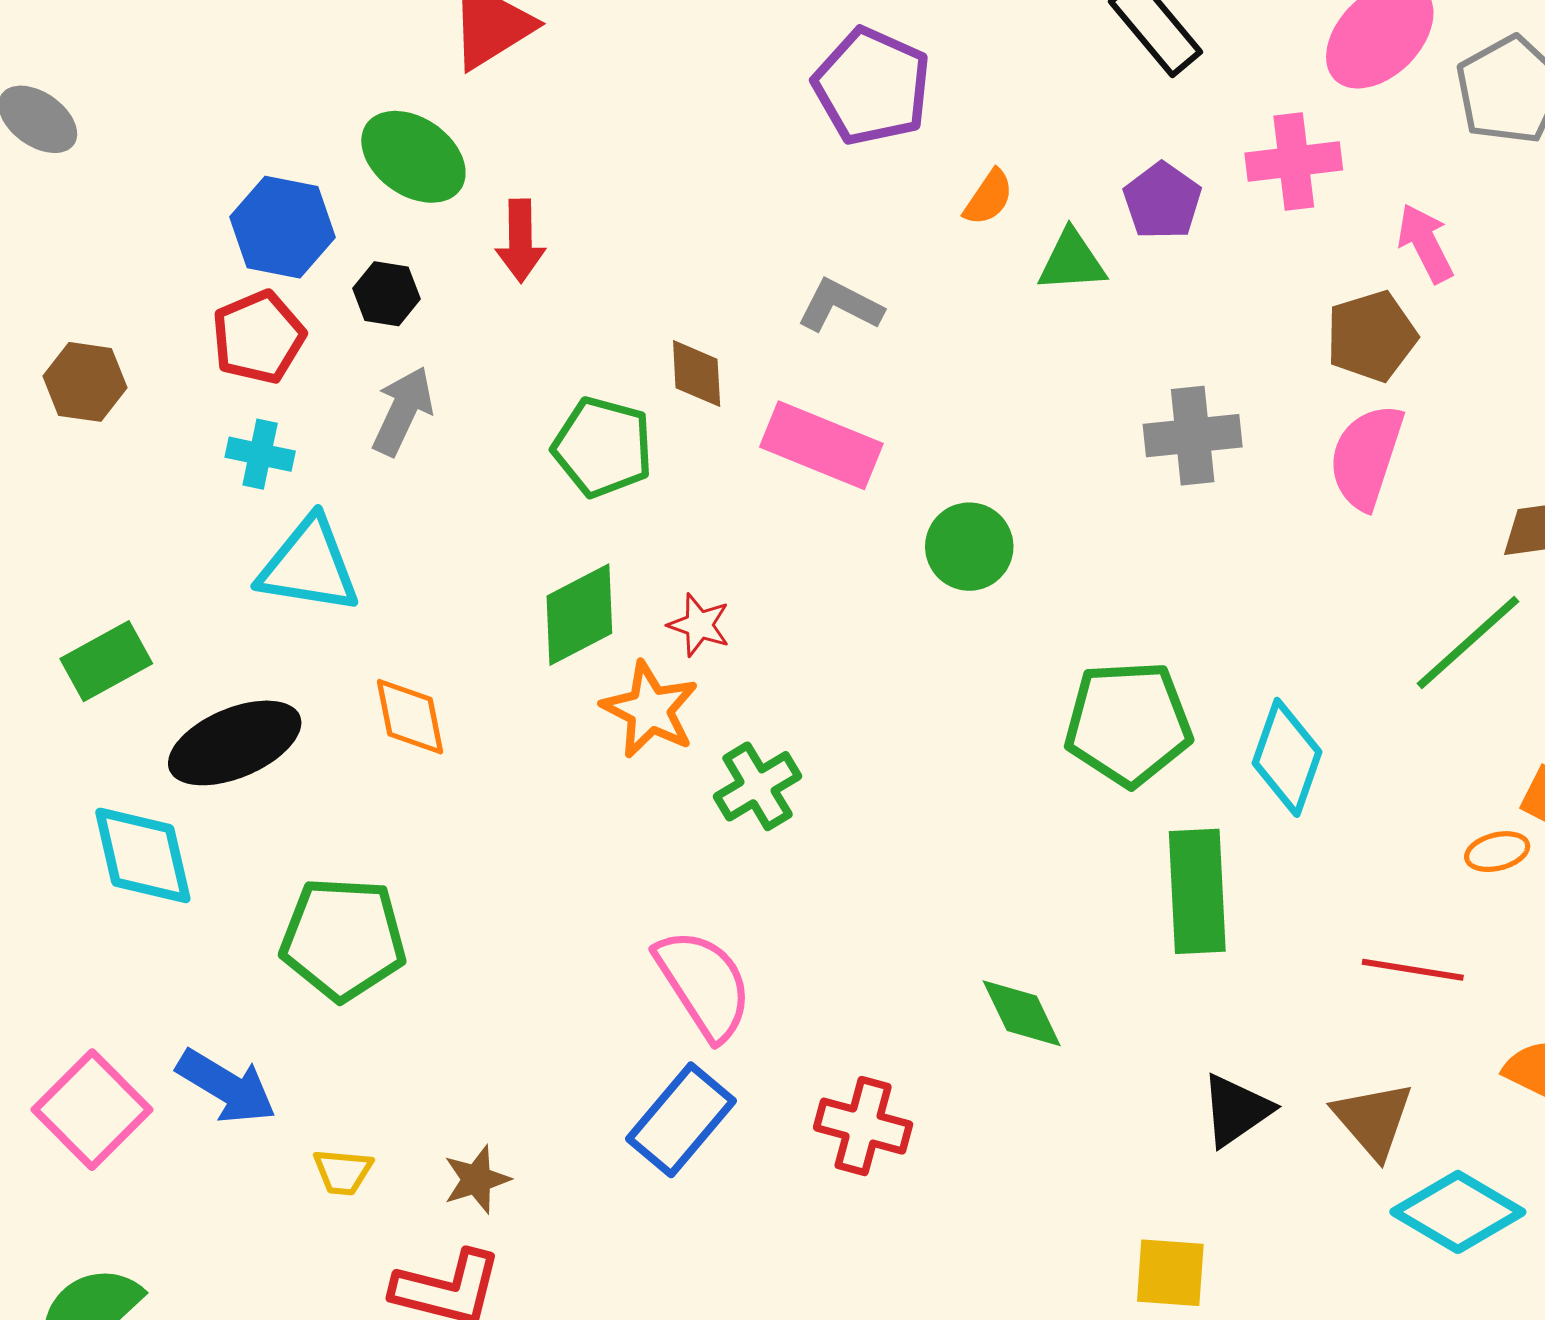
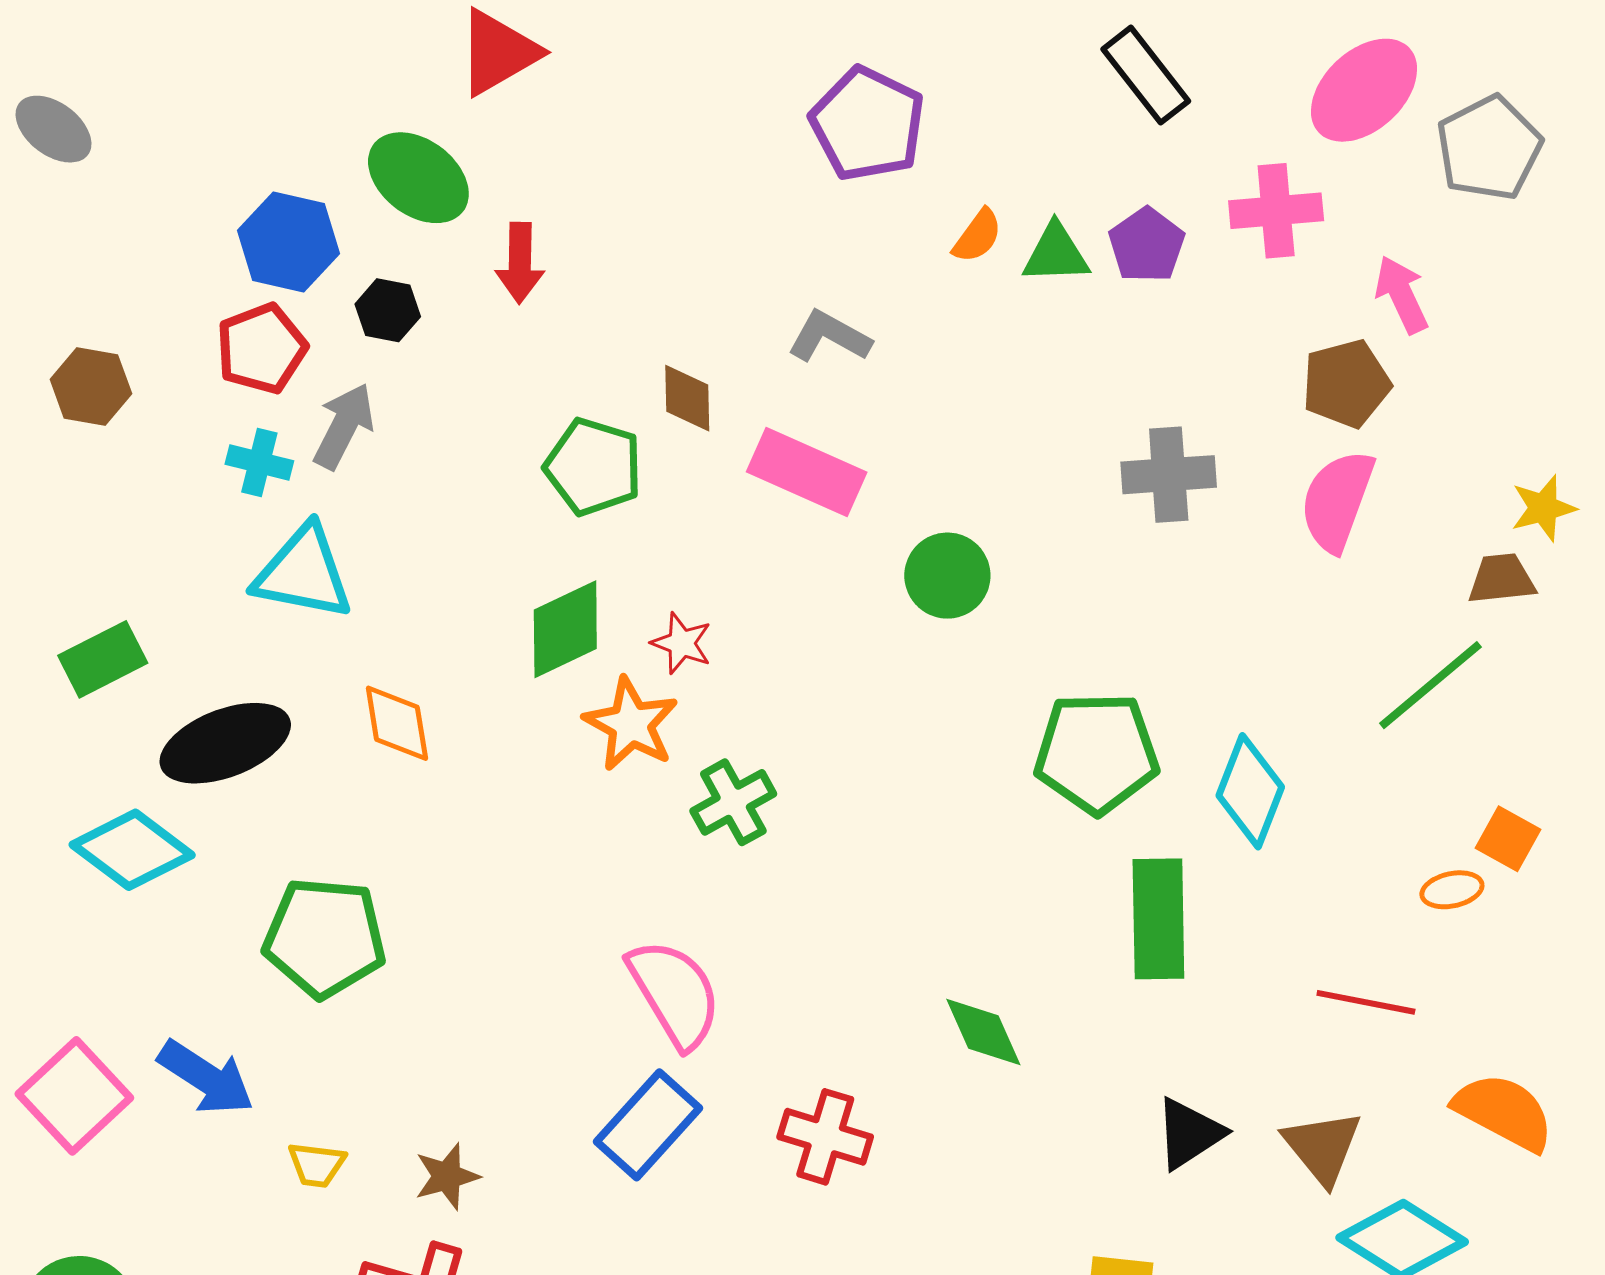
green triangle: (1072, 261) -> (1056, 254), moved
gray arrow: (403, 411) -> (344, 426), moved
cyan diamond: (143, 855) -> (132, 850), turned -42

